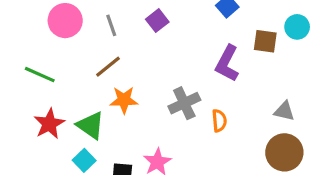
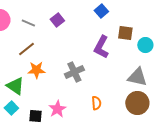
gray line: (111, 25) -> (28, 23), turned -48
cyan circle: (297, 27) -> (145, 45), moved
gray triangle: (284, 111) -> (137, 77), size x1.5
orange semicircle: (219, 121) -> (96, 103), moved

